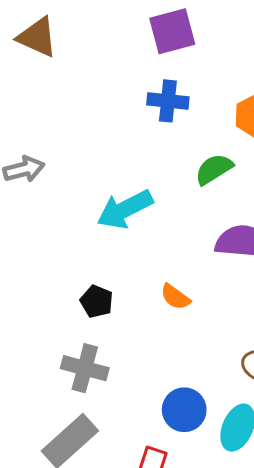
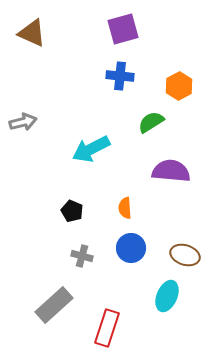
orange semicircle: (175, 297) -> (125, 208), turned 50
gray cross: (85, 368) -> (82, 256), moved, size x0.7
blue circle: (184, 410) -> (131, 248), moved

